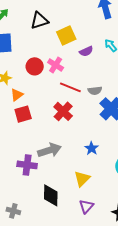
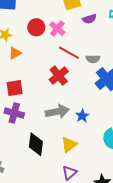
red square: (23, 114) -> (15, 88), moved
gray arrow: (50, 150) -> (57, 112), moved
purple cross: (27, 165) -> (14, 113), moved
black diamond: (51, 195) -> (36, 144), moved

